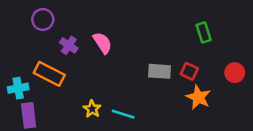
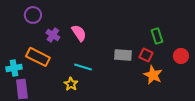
green rectangle: (204, 32) -> (157, 36), moved
cyan line: (123, 114) -> (83, 67), moved

